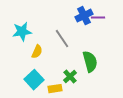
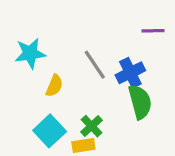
blue cross: (84, 16) -> (130, 73), moved
green cross: (70, 77) -> (92, 126), moved

